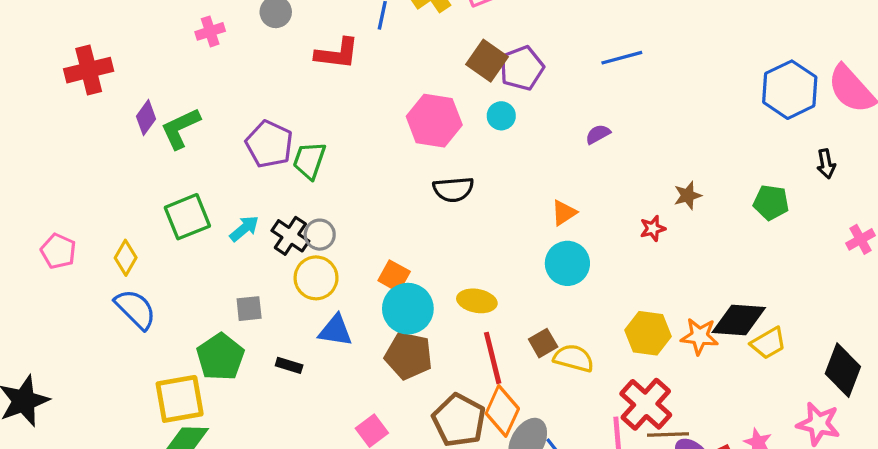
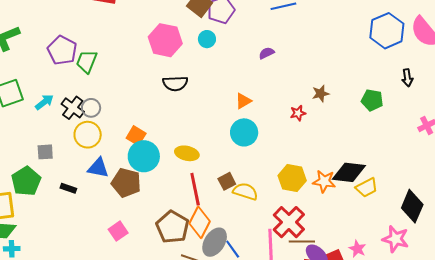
brown pentagon: (409, 356) -> (126, 183), moved

